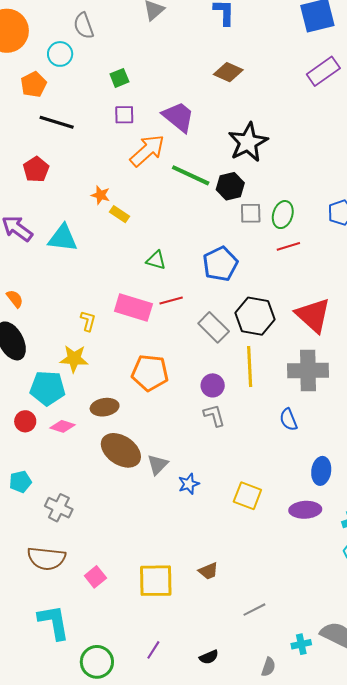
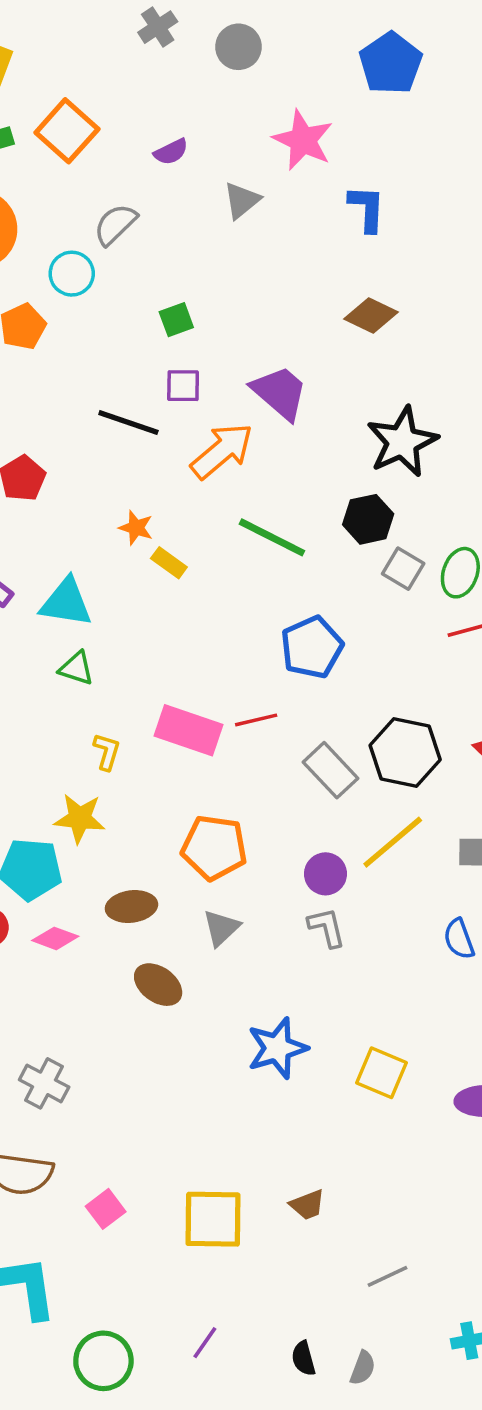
gray semicircle: (84, 26) -> (115, 224), turned 64
black line: (57, 122) -> (128, 422), moved
green line: (191, 175) -> (272, 537), moved
gray square: (251, 213) -> (403, 569), turned 30
green triangle: (156, 260) -> (76, 668), moved
blue pentagon: (220, 264) -> (312, 647), moved
yellow line: (250, 366) -> (393, 842), turned 51
brown ellipse: (121, 450) -> (158, 985), size x0.7
gray triangle: (158, 464) -> (221, 928), moved
blue star: (189, 484) -> (277, 1048), size x1.6
black semicircle: (209, 657) -> (303, 1358), turned 96
gray semicircle: (268, 667) -> (363, 1368), moved

